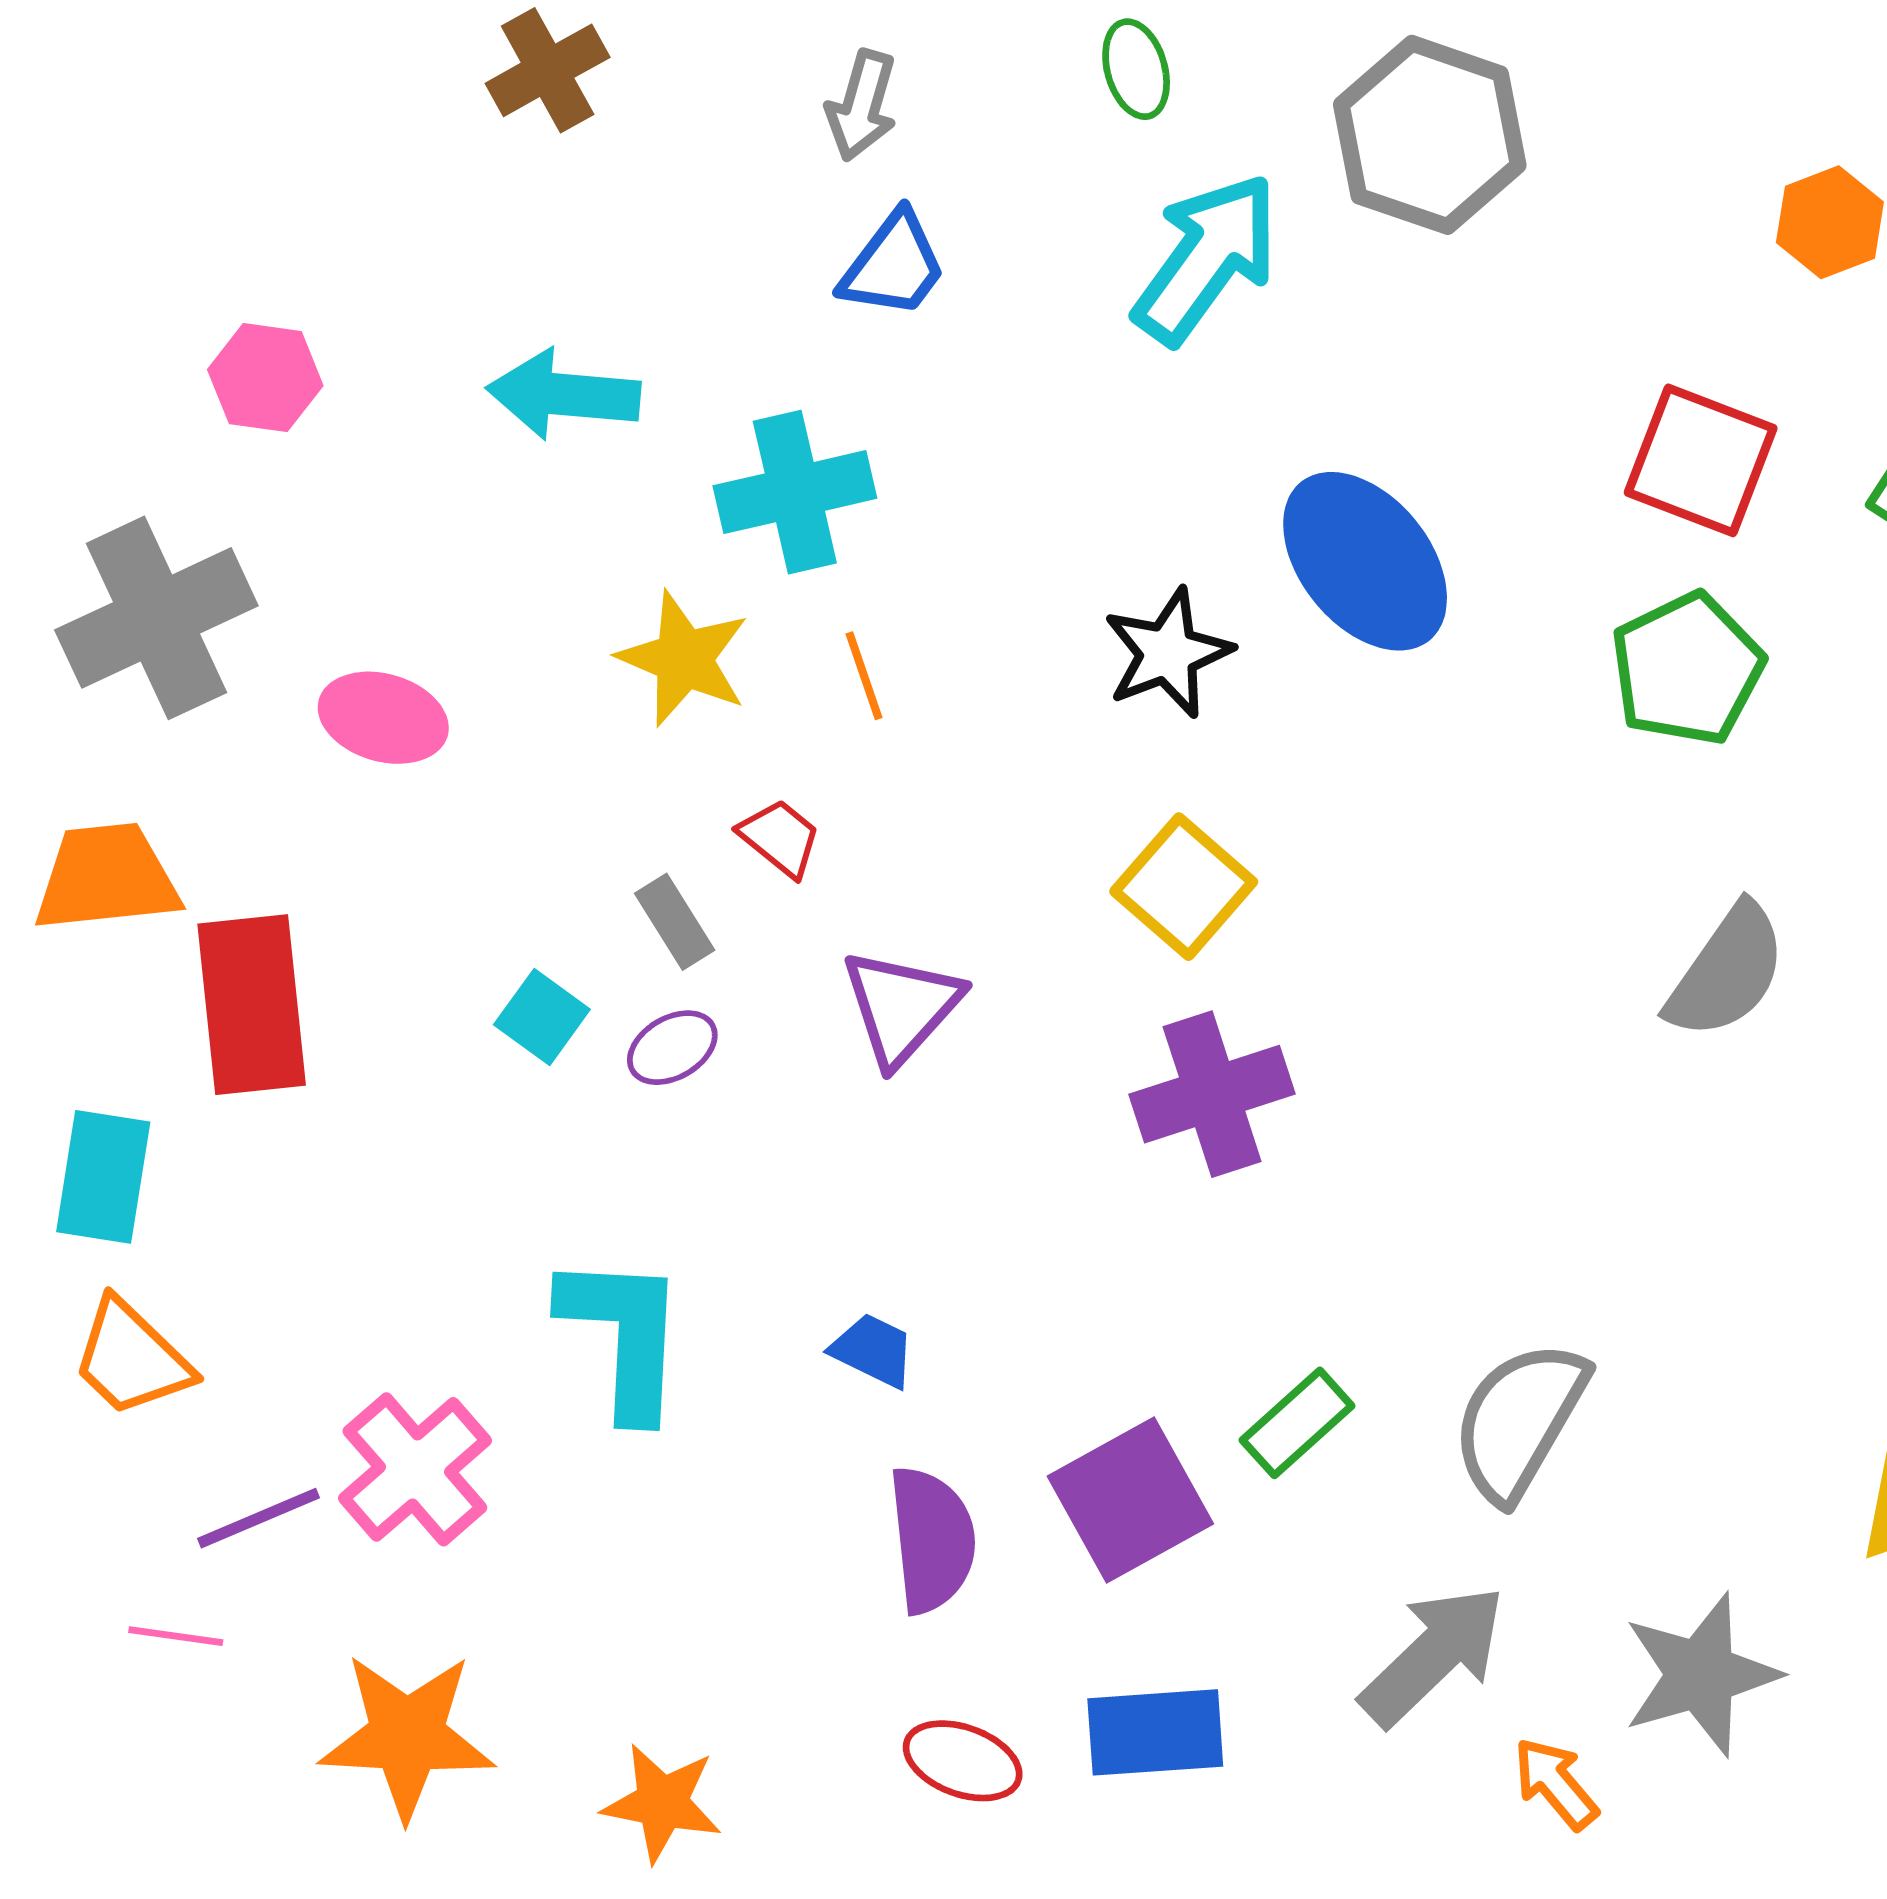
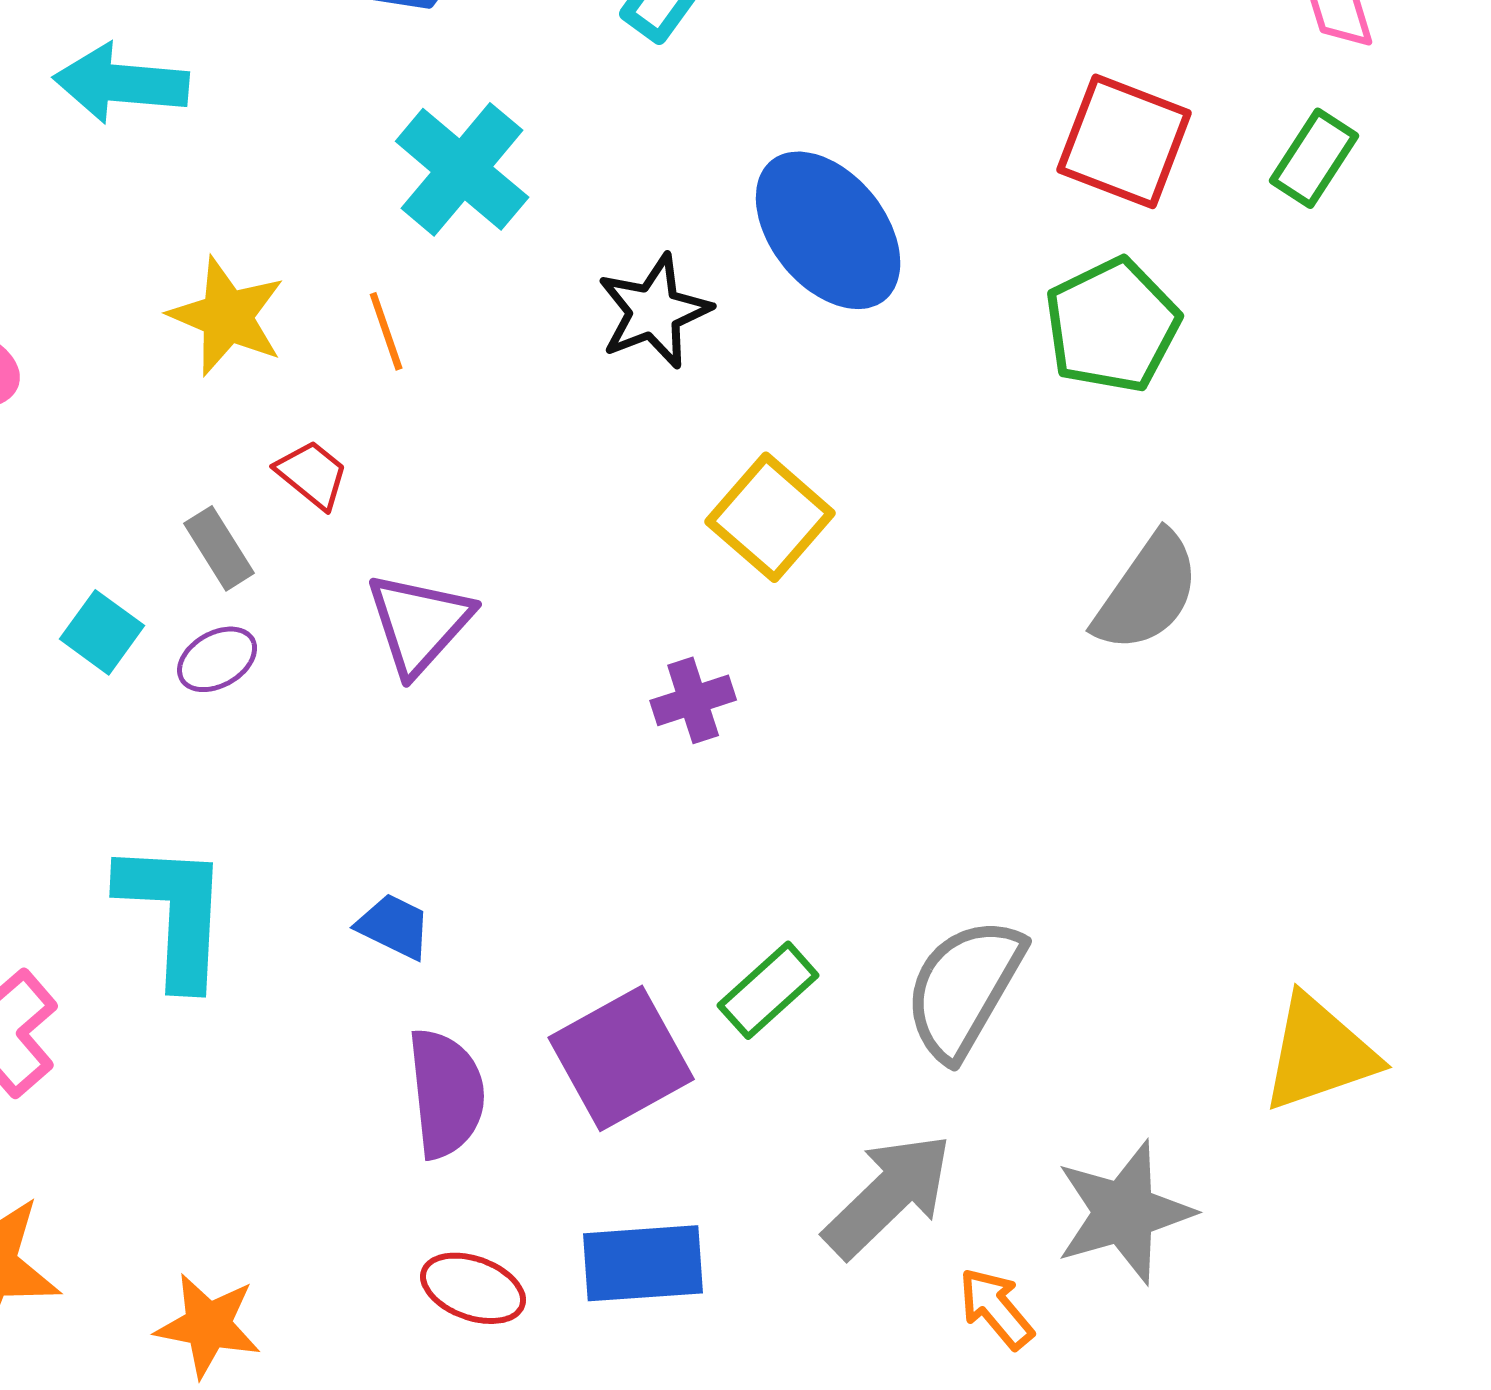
cyan cross: (795, 492) -> (462, 169), moved, turned -37
yellow square: (1184, 887) -> (770, 517), moved
purple cross: (1212, 1094) -> (693, 700), size x0.6

